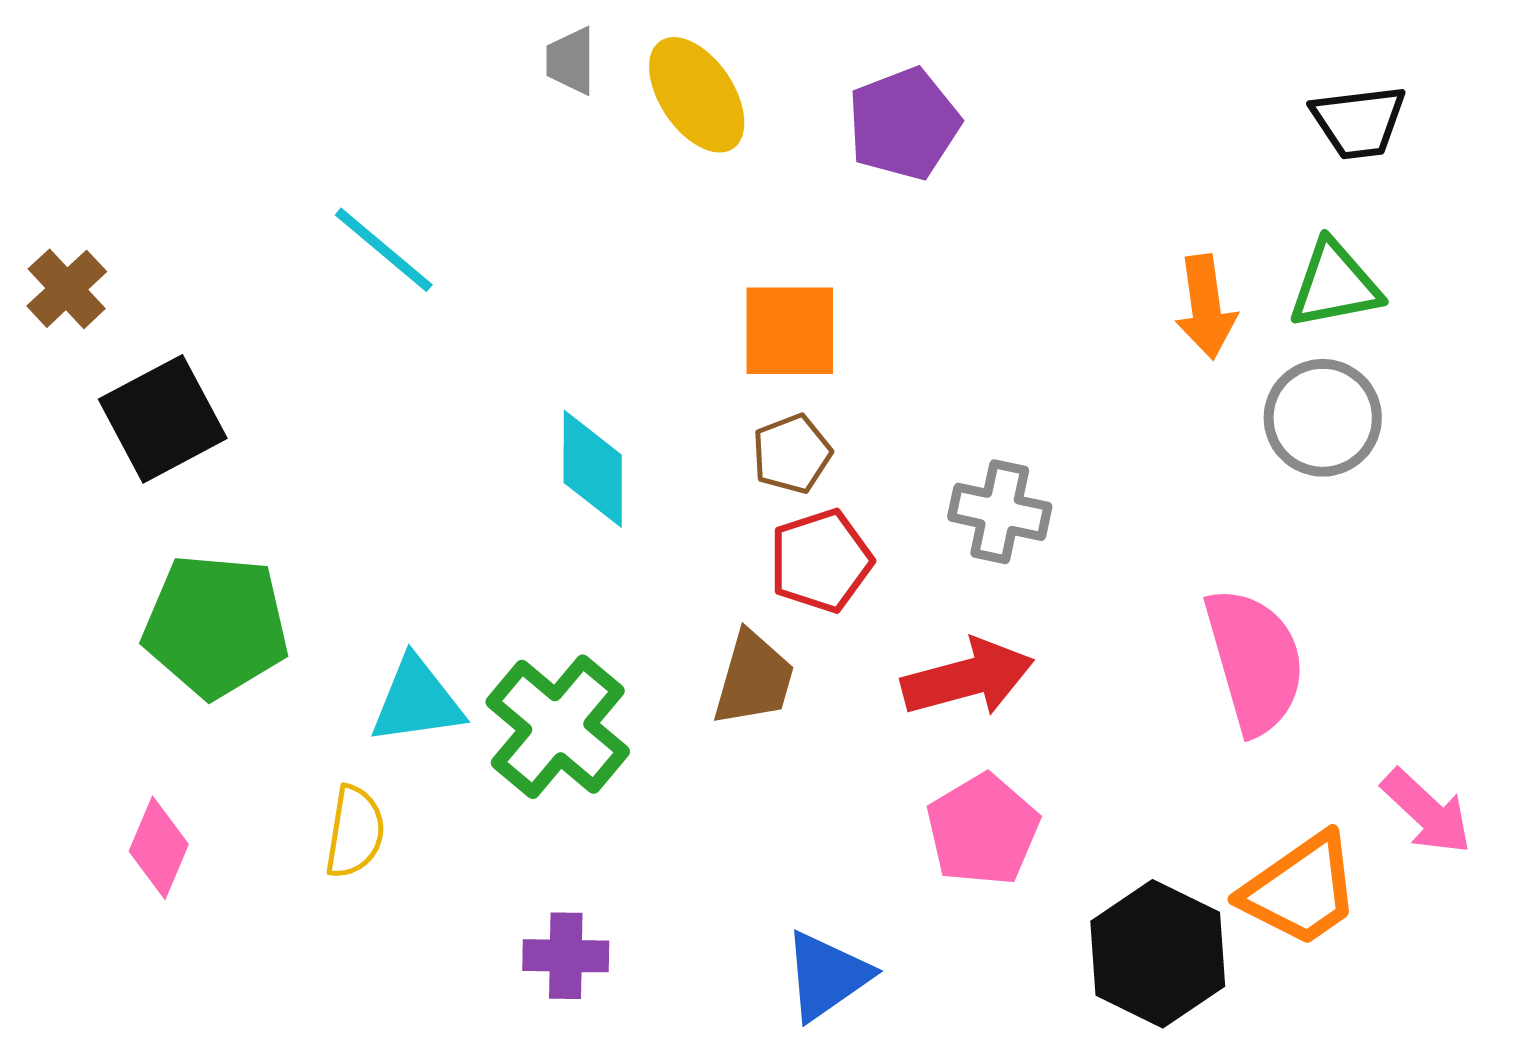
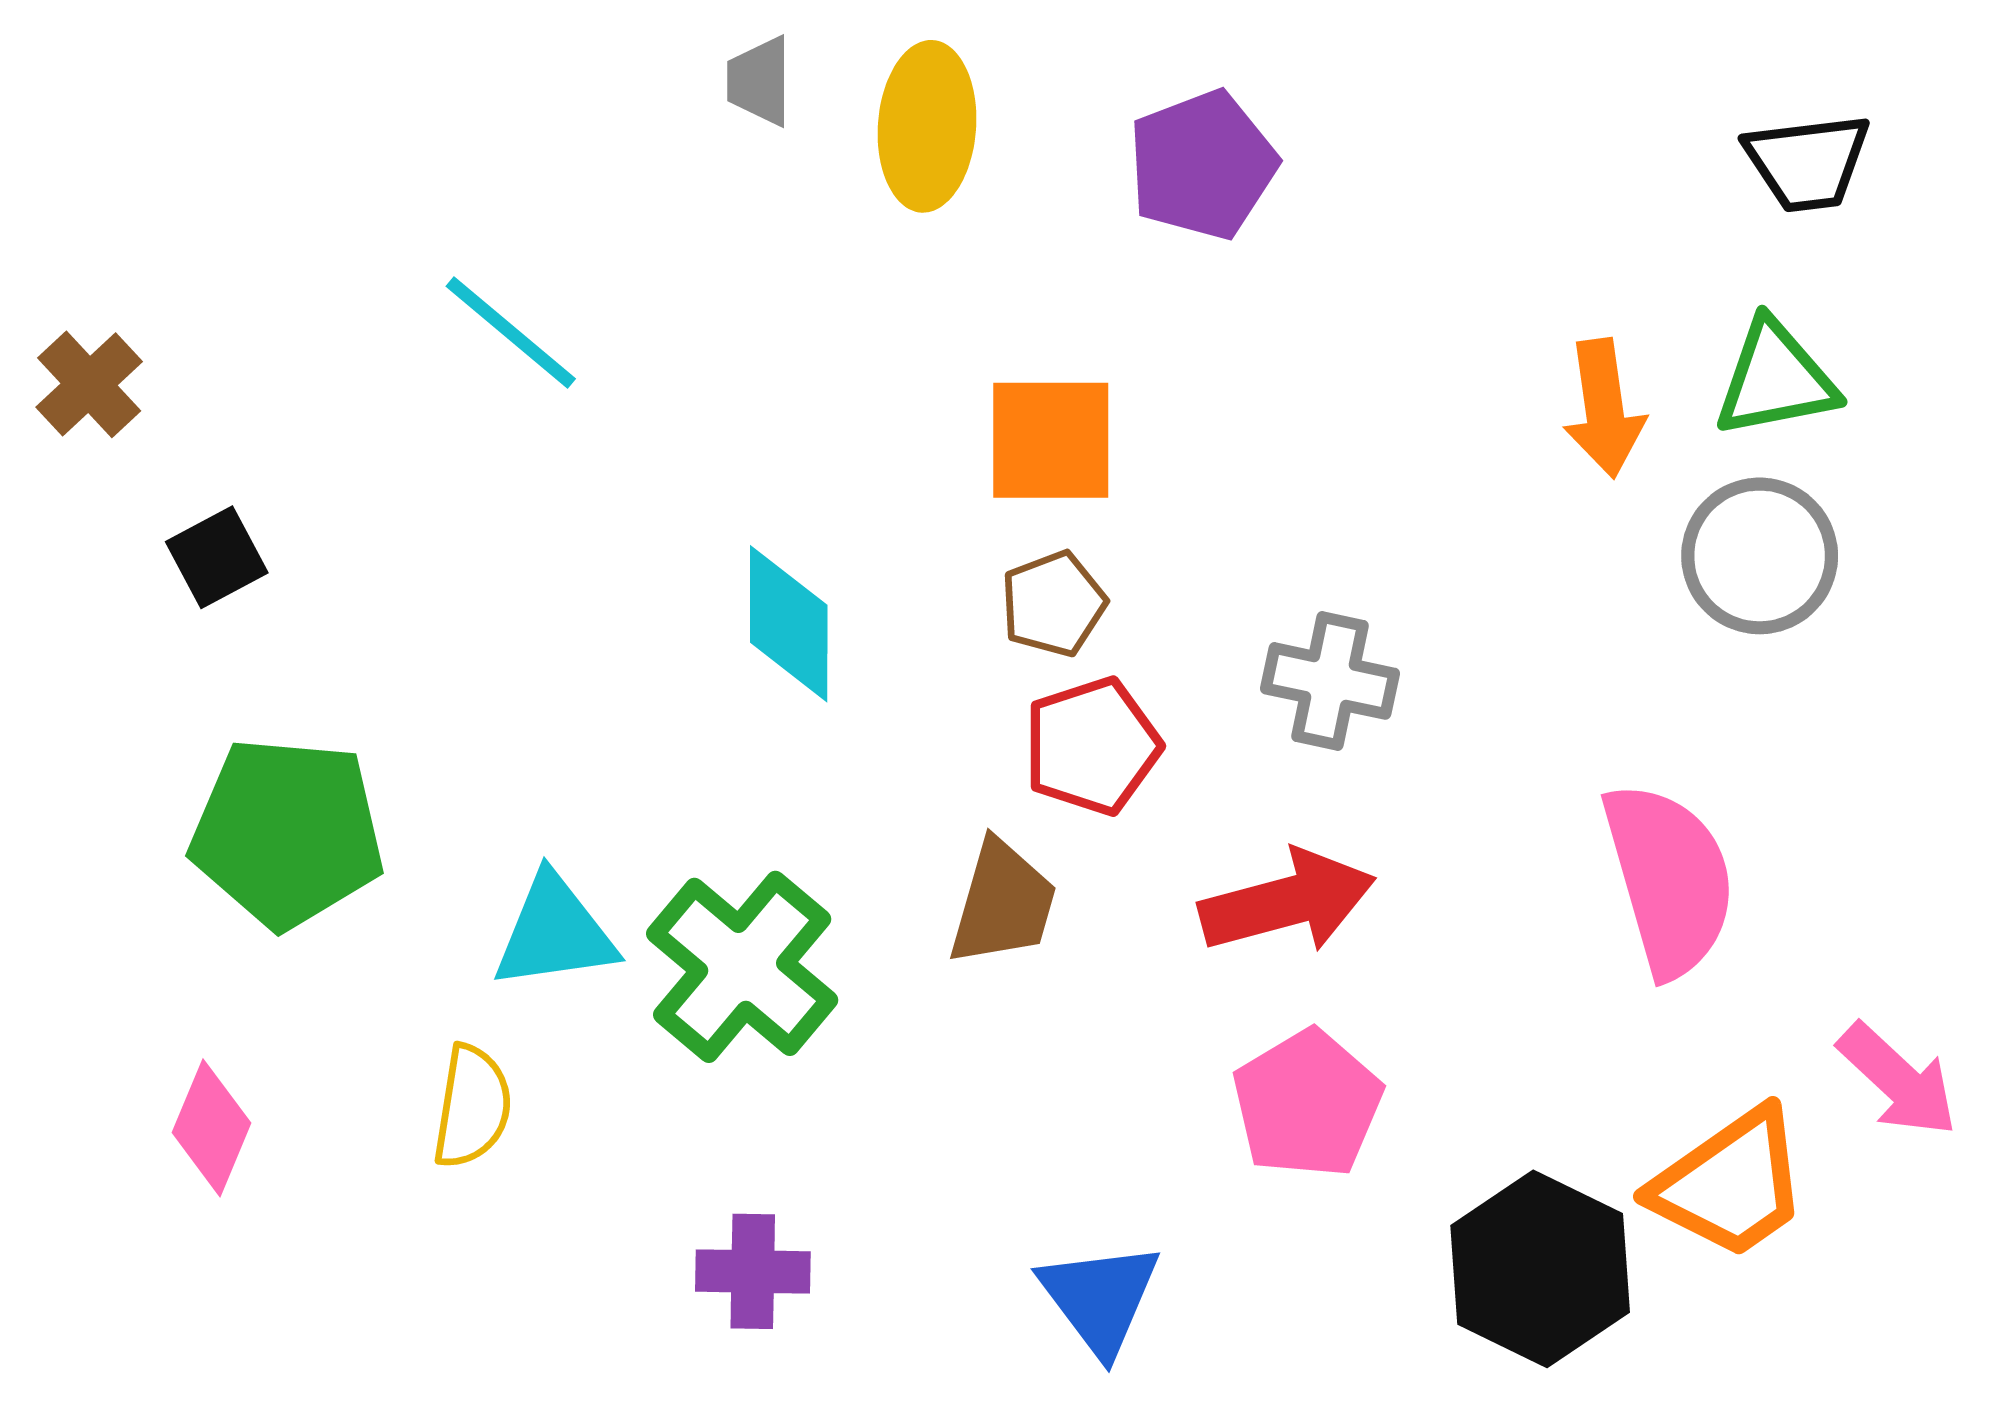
yellow ellipse: (697, 95) -> (927, 126), turned 38
black square: (163, 419) -> (217, 557), size x0.6
blue triangle: (827, 976) -> (1100, 1298), turned -32

